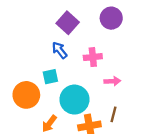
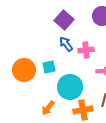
blue arrow: (60, 50) -> (66, 44), moved
orange circle: (26, 95) -> (24, 70), moved

